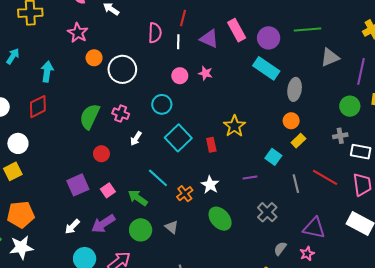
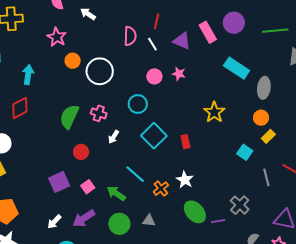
purple circle: (269, 38) -> (234, 23), moved
white line: (178, 42) -> (152, 44), turned -32
yellow star: (234, 126) -> (214, 112), moved
purple line: (250, 178) -> (218, 221), moved
gray triangle: (172, 227) -> (149, 221), turned -32

